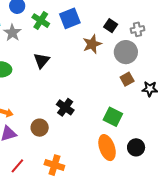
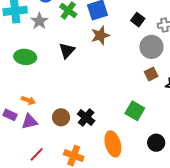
brown star: (92, 44) -> (100, 35), moved
black cross: (65, 107) -> (86, 117), moved
orange ellipse: (107, 148) -> (113, 144), moved

